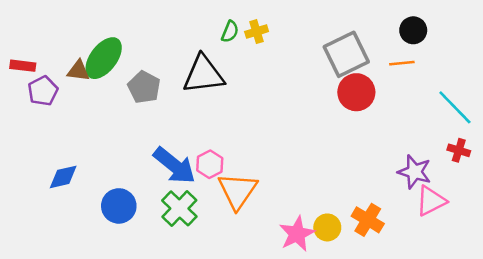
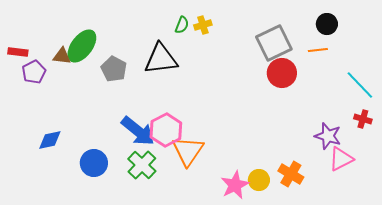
pink hexagon: (210, 164) -> (166, 130), size x1.5

